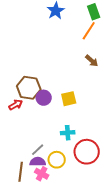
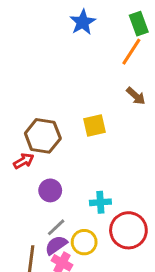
purple circle: (44, 98) -> (50, 190), moved
yellow square: (69, 99) -> (94, 125), moved
purple semicircle: (38, 162) -> (56, 245), turned -35

